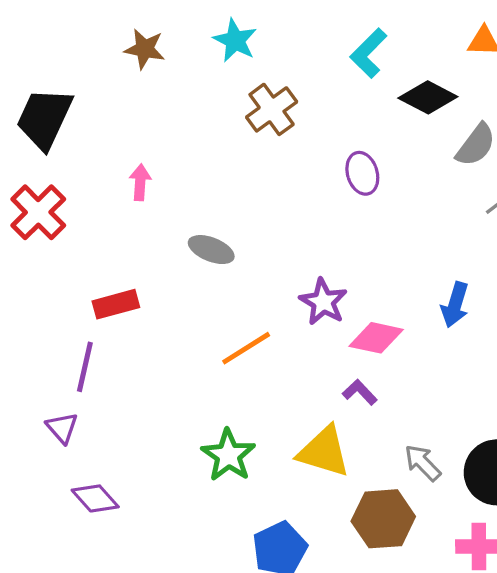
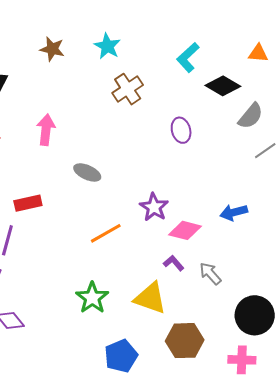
pink arrow: (140, 182) -> (46, 130), size x1.4
blue arrow: (455, 305) -> (234, 212), turned 56
gray arrow: (423, 463) -> (210, 273), moved

